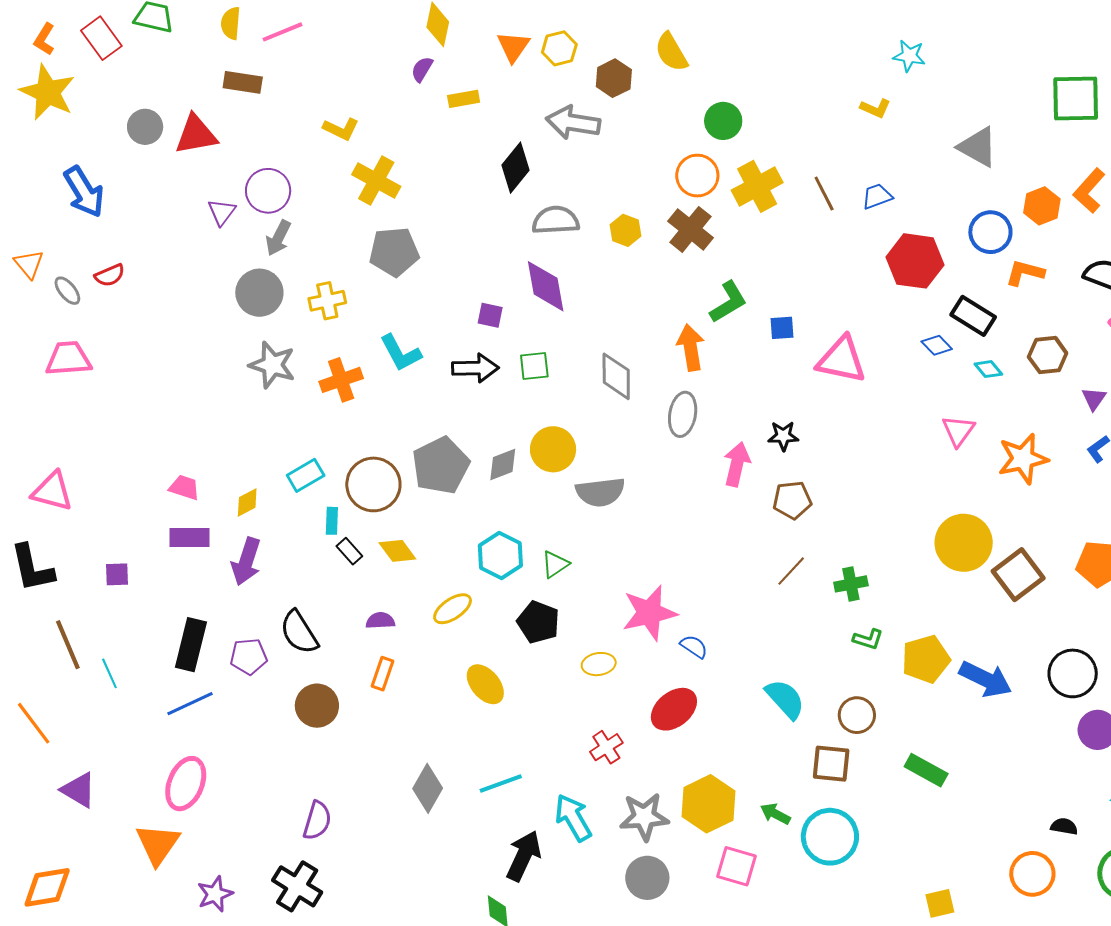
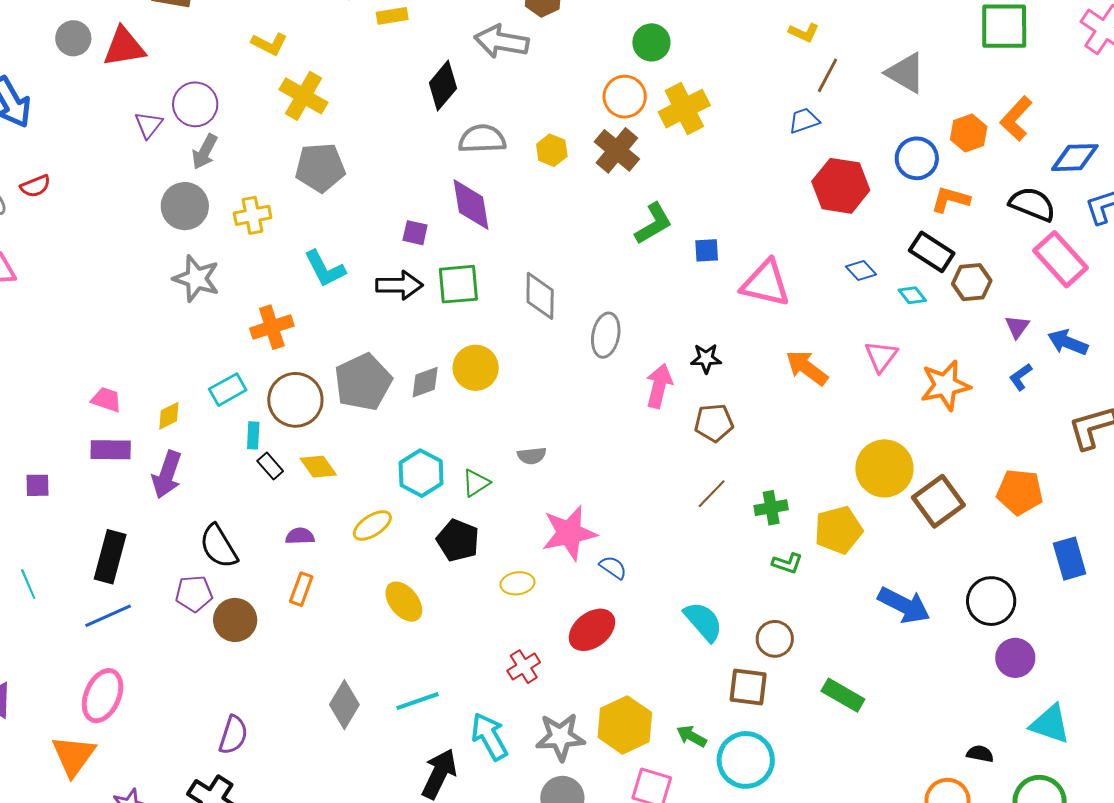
brown line: (824, 194) -> (827, 75), moved, turned 54
black rectangle: (973, 316) -> (932, 252), moved
orange arrow: (691, 347) -> (807, 368), moved, turned -45
green square: (534, 366) -> (458, 284), size x1.4
orange cross: (341, 380) -> (272, 327), moved
gray semicircle: (600, 492) -> (532, 456), moved, size x0.6
purple pentagon: (249, 657) -> (194, 594), moved
yellow pentagon: (926, 659) -> (838, 530), moved

